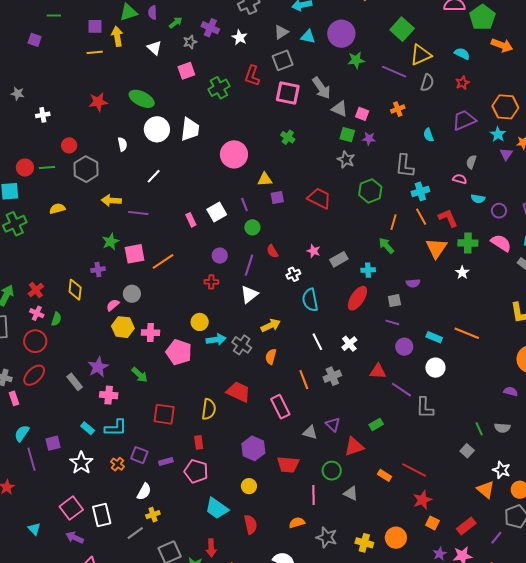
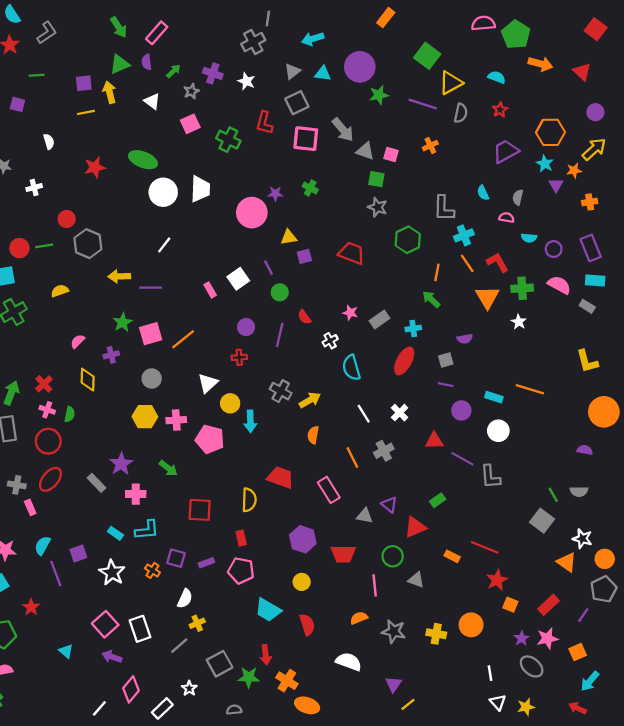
green cross: (219, 88) -> (228, 140), turned -30
cyan semicircle: (429, 135) -> (483, 193), moved
purple star: (369, 139) -> (275, 194), moved
white semicircle: (122, 144) -> (49, 142), moved
white triangle: (249, 294) -> (208, 383), moved
pink semicircle: (113, 305) -> (78, 341), moved
cyan arrow: (216, 340) -> (250, 421), turned 102
gray cross: (242, 345) -> (281, 391), moved
gray square: (467, 451) -> (542, 521), size x1.5

